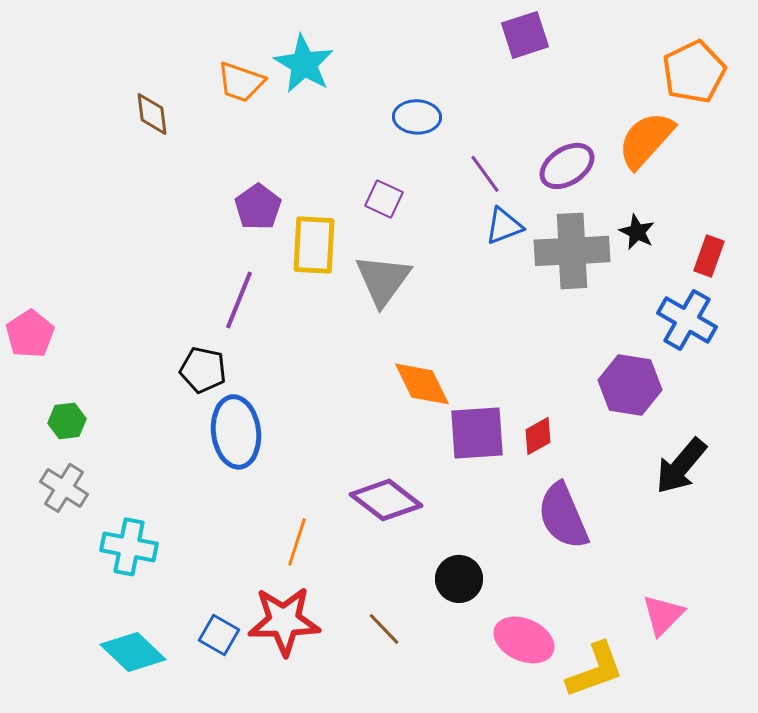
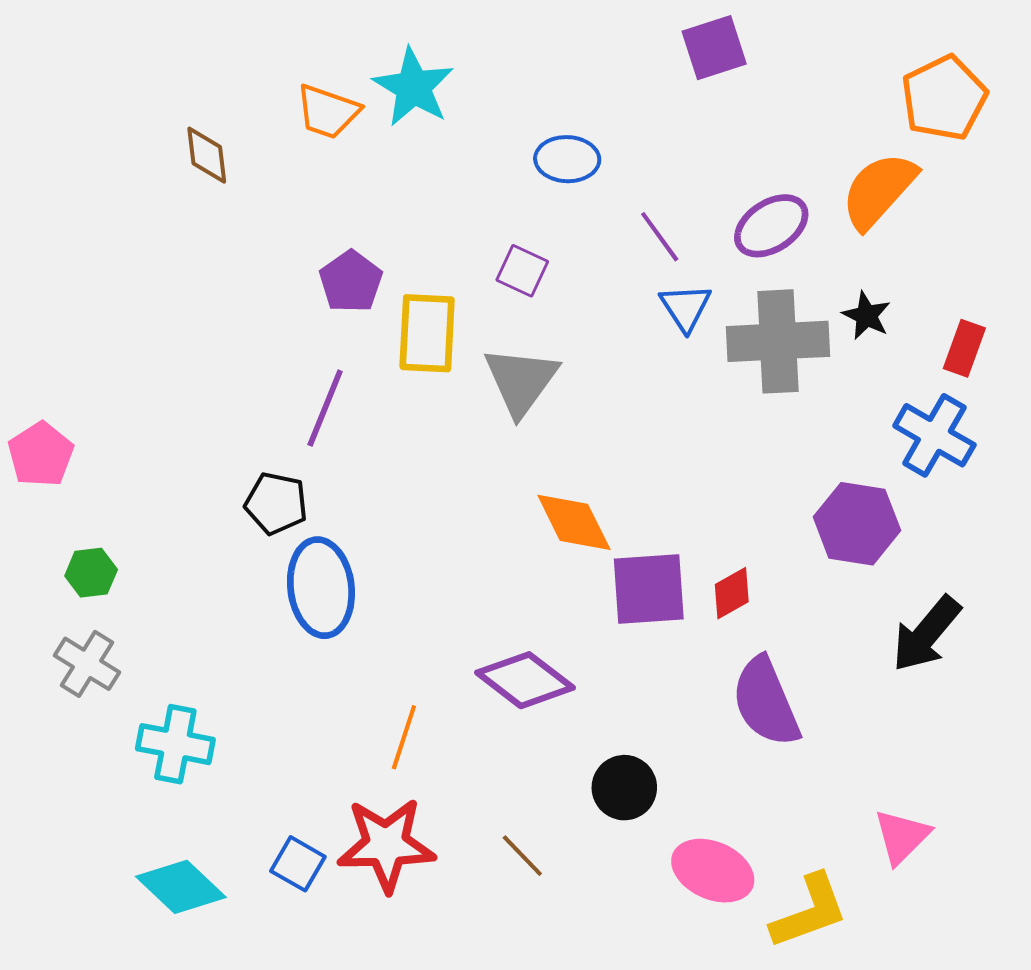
blue triangle: (504, 226) -> (686, 307), turned -42

